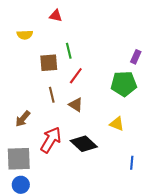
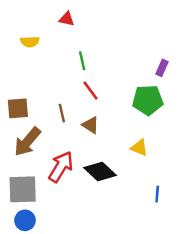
brown square: (49, 63) -> (18, 108), moved
red line: (76, 76) -> (91, 91), turned -72
brown arrow: (23, 119) -> (27, 142), size x1.5

